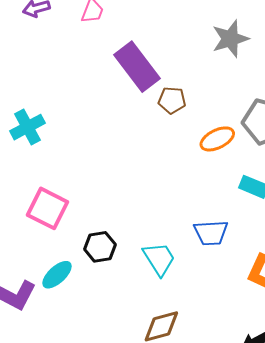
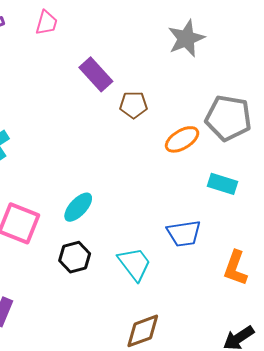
purple rectangle: (137, 67) -> (96, 74), size x0.7
cyan ellipse: (57, 275) -> (78, 207), moved

